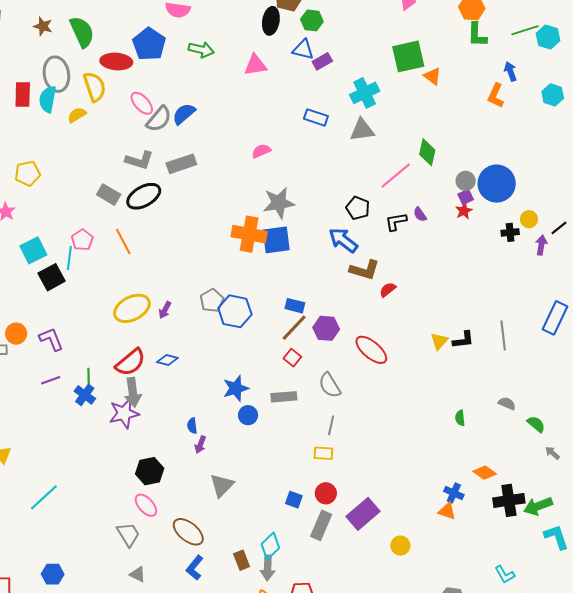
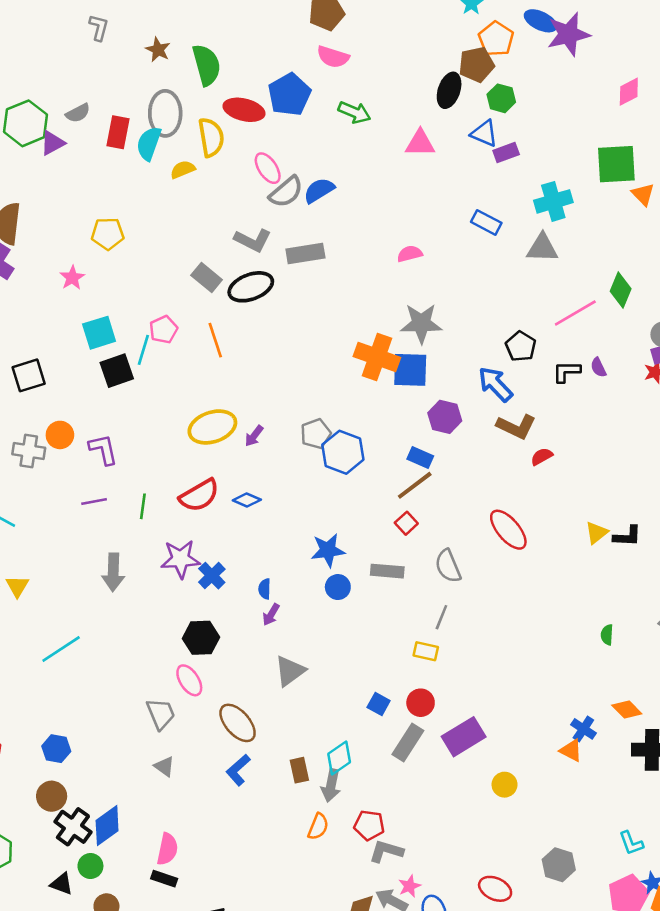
purple hexagon: (326, 328) -> (445, 417), moved
gray arrow: (133, 392) -> (113, 572), moved
blue cross: (85, 395) -> (212, 576), moved

